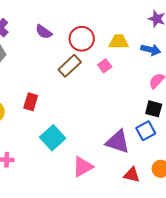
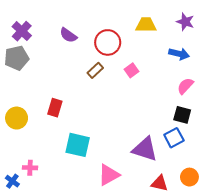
yellow trapezoid: (119, 42) -> (146, 25), moved
brown rectangle: (70, 66) -> (95, 70), size x0.7
cyan square: (53, 138) -> (78, 145), turned -35

